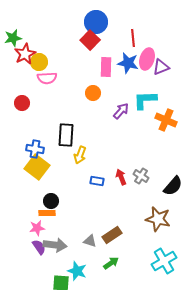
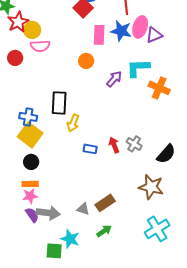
red circle: (22, 103) -> (15, 58), moved
black circle: (51, 201) -> (31, 162), moved
orange rectangle: (47, 213) -> (30, 184), moved

